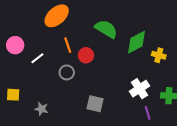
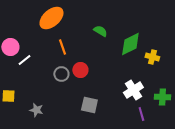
green semicircle: (106, 29) -> (100, 31), size x0.6
red circle: (86, 55) -> (80, 70), moved
white line: (37, 58) -> (24, 60), moved

